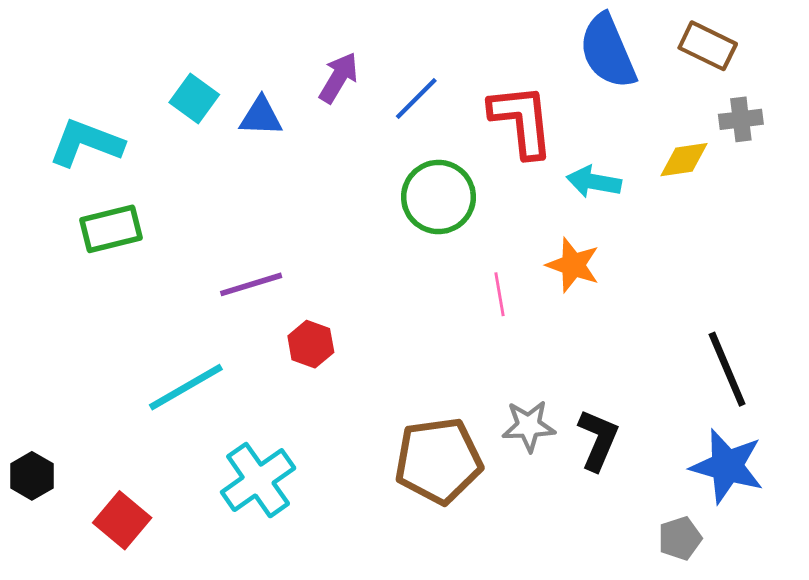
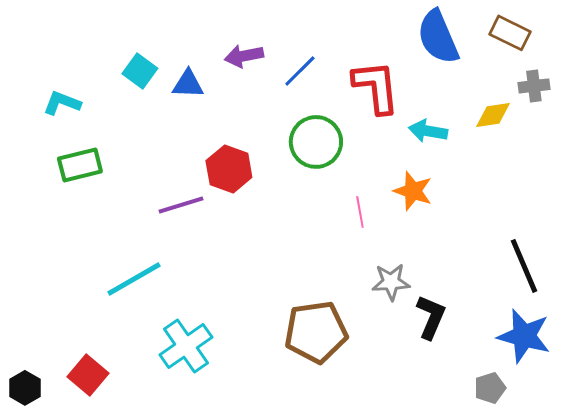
purple arrow: (339, 78) -> (244, 56), turned -132
cyan L-shape: (86, 143) -> (62, 103), size x0.7
red hexagon: (311, 344) -> (229, 169), moved, size x1.4
gray star: (529, 426) -> (391, 282), moved
black hexagon: (32, 476) -> (25, 388), moved

